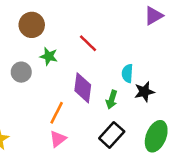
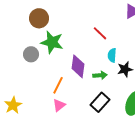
red line: (88, 43) -> (100, 33), moved
green star: (49, 56) -> (52, 42), size x1.6
green arrow: (112, 100) -> (100, 75), turned -112

